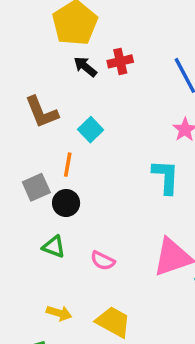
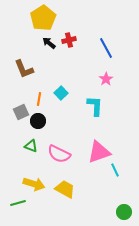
cyan square: (91, 130) -> (61, 93), moved
pink semicircle: (103, 261) -> (59, 154), size x1.6
yellow arrow: (59, 313) -> (34, 184), size x1.5

